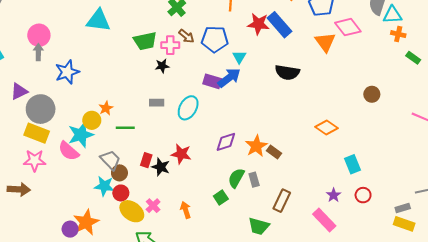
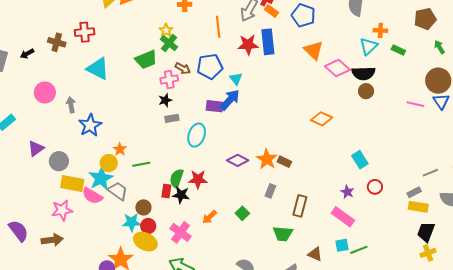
cyan triangle: (393, 15) -> (369, 46), moved, turned -30
cyan triangle: (98, 20) -> (98, 69), turned 30
blue rectangle: (279, 25) -> (268, 42), turned 45
pink diamond: (348, 27) -> (337, 68), moved
green trapezoid: (145, 41) -> (146, 60), moved
gray arrow: (38, 52) -> (71, 105), moved
blue star: (67, 72) -> (90, 125), moved
black semicircle: (287, 72) -> (363, 73), moved
gray rectangle: (157, 103) -> (172, 118), moved
gray circle: (41, 109) -> (59, 161), size x0.7
orange diamond: (326, 127) -> (322, 119), moved
yellow rectangle: (37, 133) -> (72, 183), moved
purple diamond: (226, 142) -> (238, 160), turned 55
gray trapezoid: (110, 160) -> (118, 191), moved
green semicircle: (236, 178) -> (177, 178), moved
gray rectangle: (254, 180) -> (270, 191), turned 48
pink cross: (153, 206) -> (180, 232), size x1.5
orange arrow: (186, 210) -> (210, 217), moved, turned -105
yellow ellipse: (132, 211) -> (145, 242), moved

